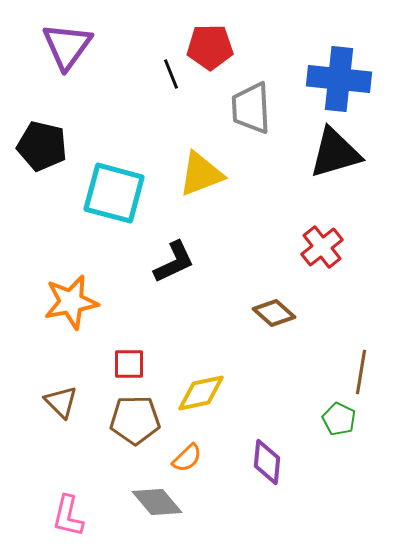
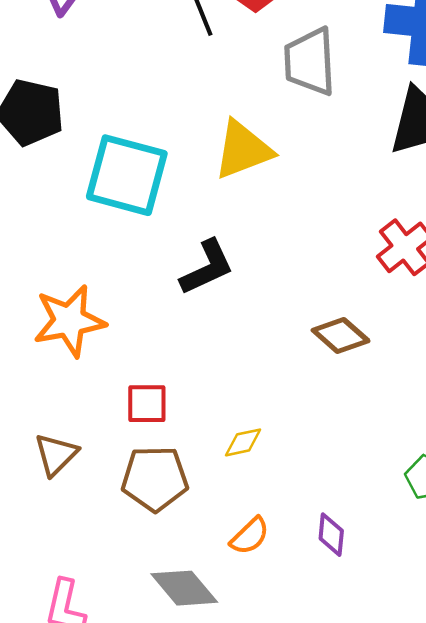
yellow diamond: (201, 393) -> (243, 442), size x0.6
brown triangle: (61, 402) -> (56, 454), turned 30
orange semicircle: (187, 458) -> (250, 536), moved
purple diamond: (267, 462) -> (331, 535), size x0.7

